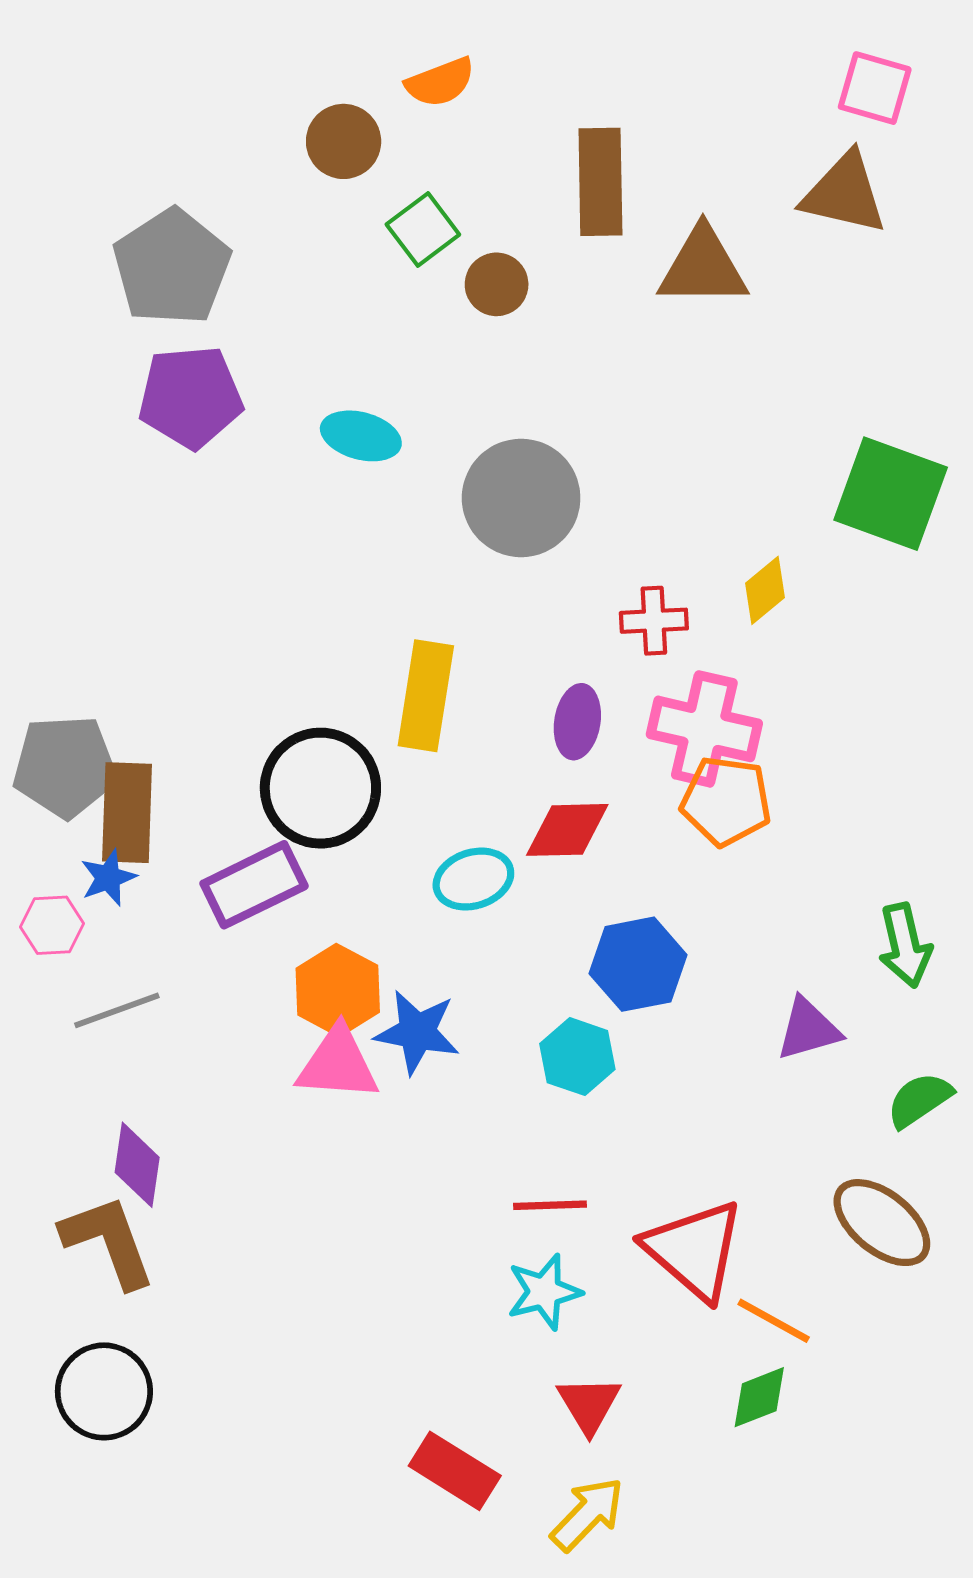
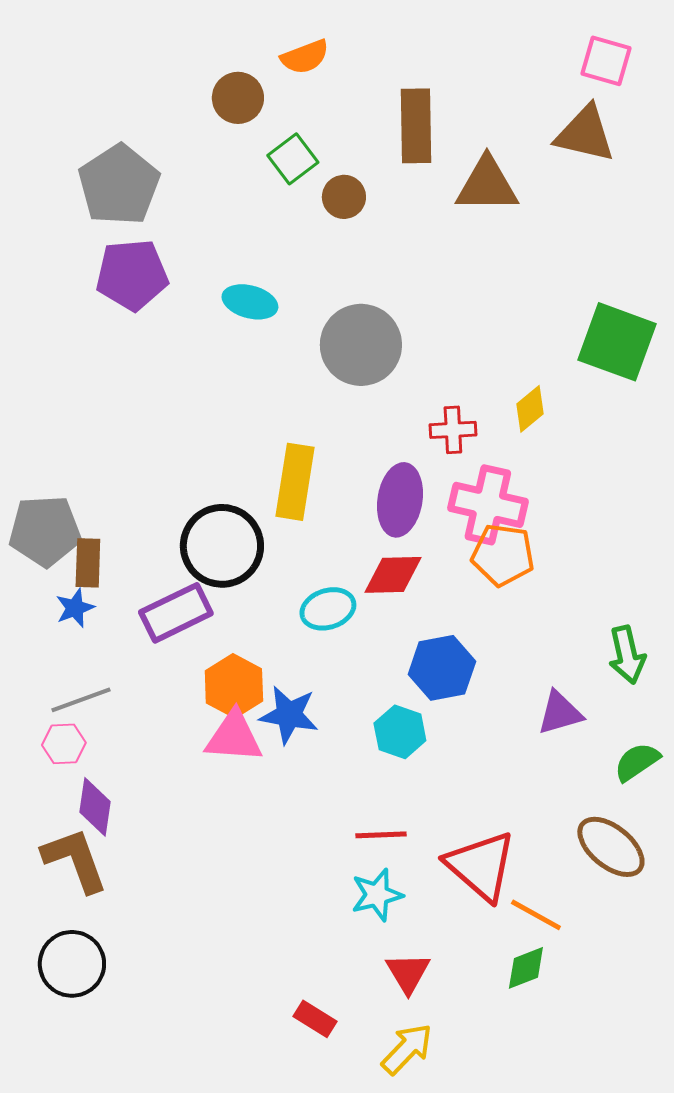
purple ellipse: (577, 722) -> (400, 500), size x1.4
brown rectangle: (127, 813) -> (88, 563), size x0.7
pink hexagon: (52, 925) -> (64, 744), moved
red rectangle: (455, 1471) -> (315, 1019), size x0.7

